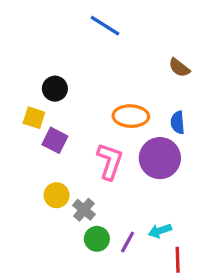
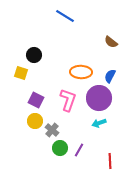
blue semicircle: (178, 123) -> (110, 76), turned 32
purple square: (55, 140) -> (36, 100), moved
cyan arrow: (160, 231) -> (99, 123), moved

